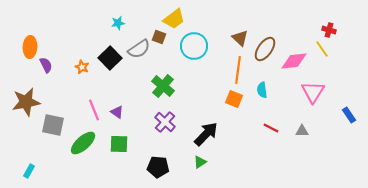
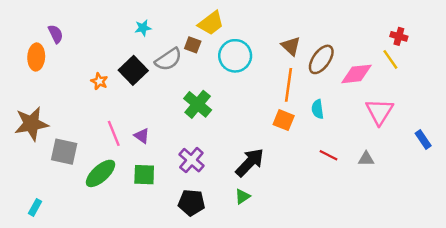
purple semicircle: (46, 65) -> (56, 34), moved
purple cross: (165, 122) -> (191, 160), moved

